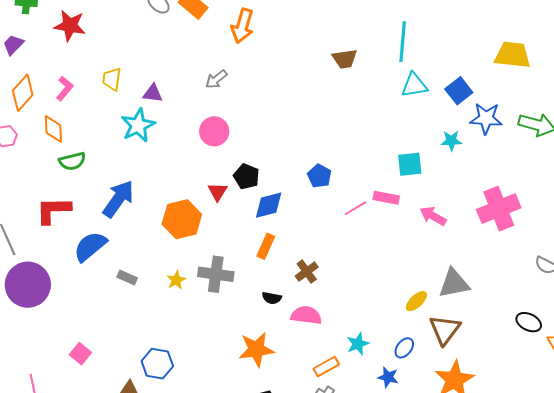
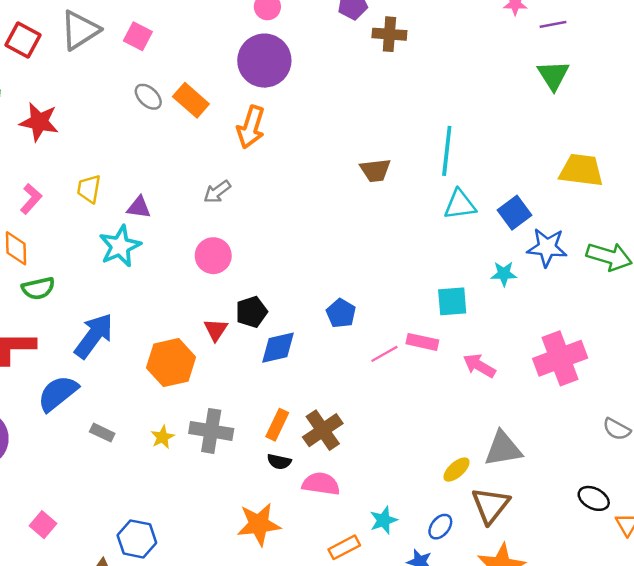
black pentagon: (246, 176) -> (252, 312), turned 30
orange rectangle: (266, 246) -> (277, 425), moved
brown cross: (307, 272) -> (323, 430), size x1.4

